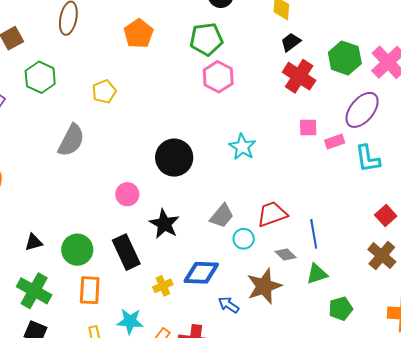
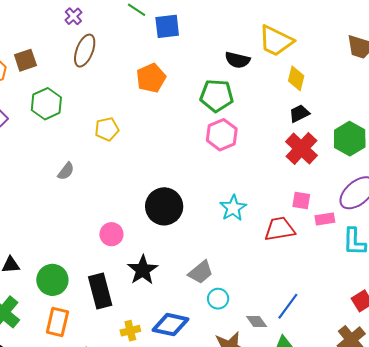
gray semicircle: (71, 140) -> (66, 171), size x0.6
red trapezoid: (272, 214) -> (280, 229), moved
blue line: (314, 234) -> (288, 306), turned 36

